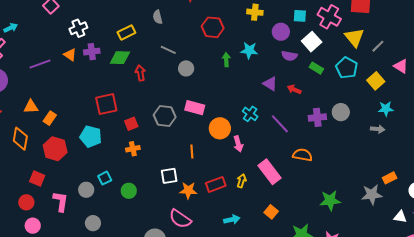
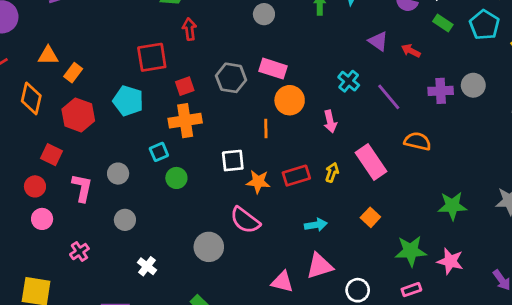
red arrow: (140, 73) -> (189, 29), moved
orange circle: (220, 128) -> (290, 100), moved
orange cross: (133, 149) -> (185, 121), size x1.6
cyan square: (105, 178) -> (159, 152), moved

